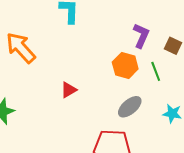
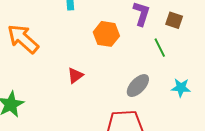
orange hexagon: (125, 66) -> (106, 34), moved

